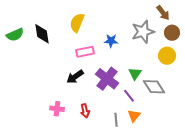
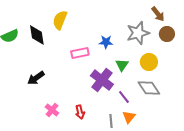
yellow semicircle: (77, 23) -> (60, 20), moved
yellow circle: (167, 56) -> (149, 62), moved
green triangle: (135, 74) -> (122, 65), moved
black arrow: (75, 77) -> (36, 78), moved
pink cross: (57, 109) -> (52, 110), turned 32

